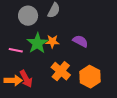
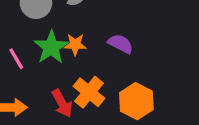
pink line: (16, 50) -> (16, 59), turned 48
red arrow: (26, 79) -> (62, 103), moved

